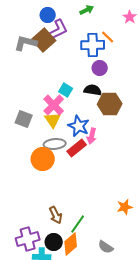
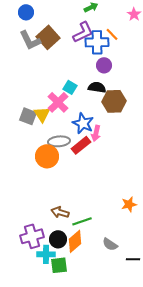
blue circle: (48, 15) -> (26, 12), moved
purple L-shape: (58, 30) -> (83, 32), moved
gray L-shape: (26, 43) -> (30, 40), turned -130
yellow triangle: (53, 120) -> (42, 114), moved
brown arrow: (56, 215) -> (60, 212), turned 132
green line: (78, 224) -> (82, 221), turned 36

